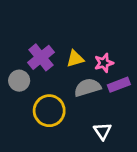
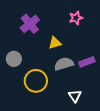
purple cross: (41, 57) -> (30, 24), moved
pink star: (104, 63) -> (76, 18), moved

